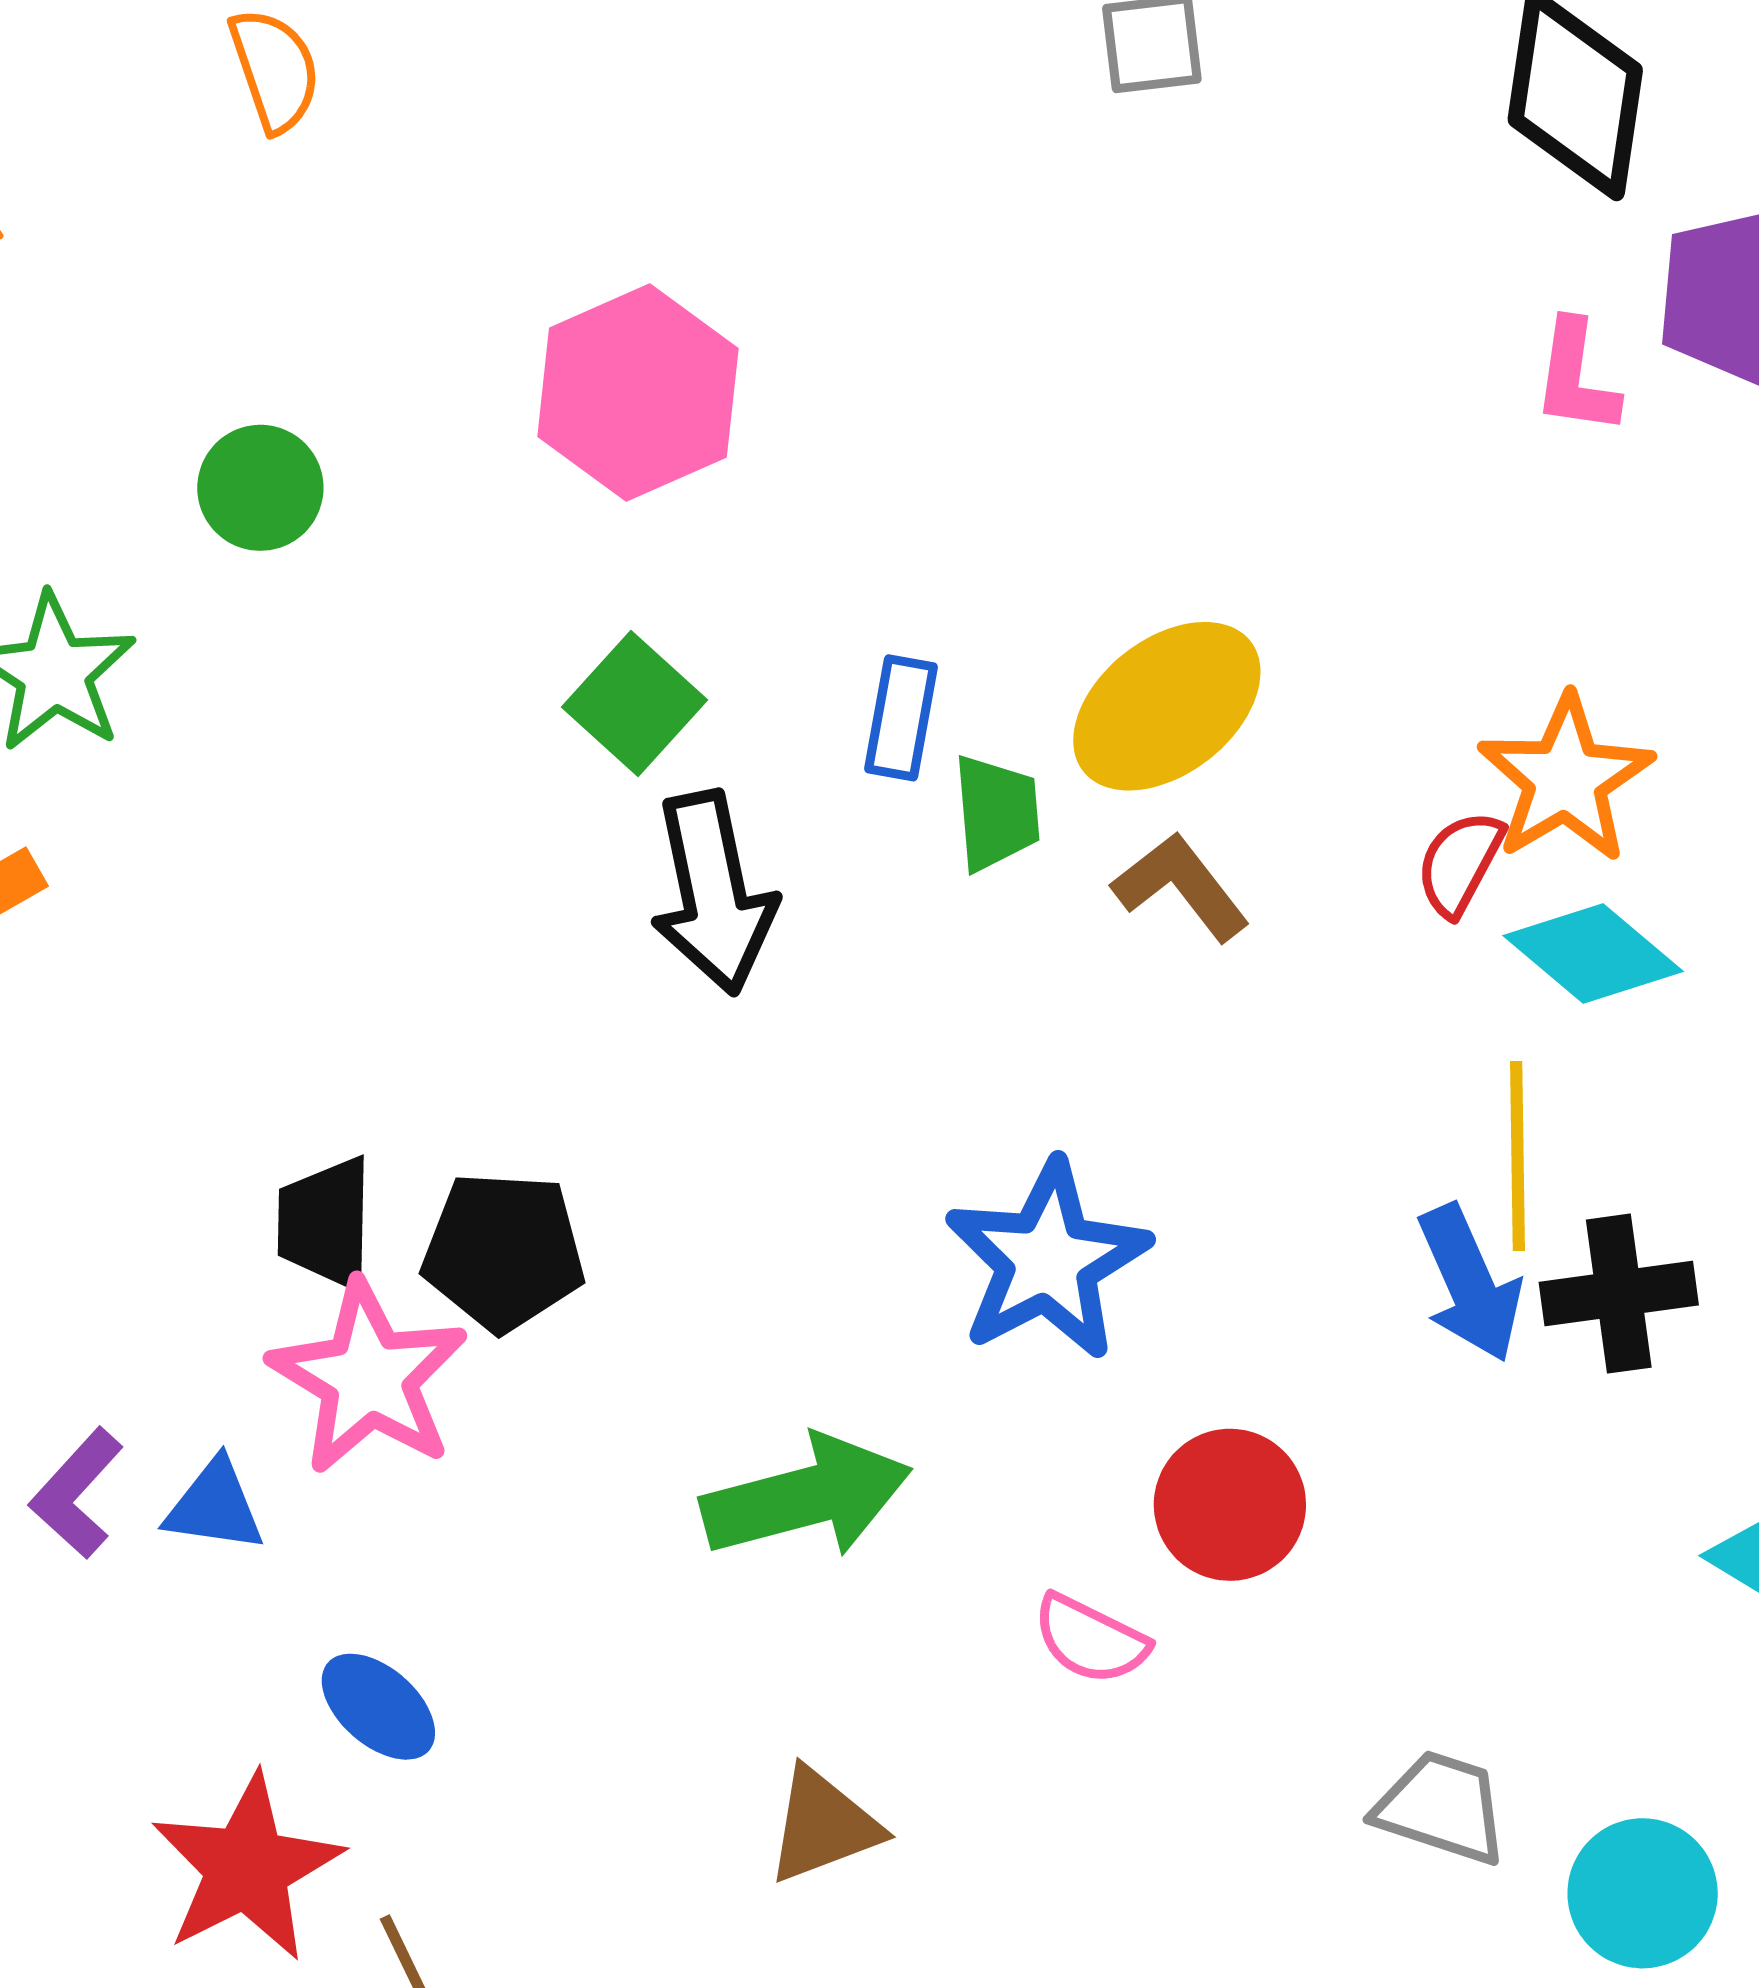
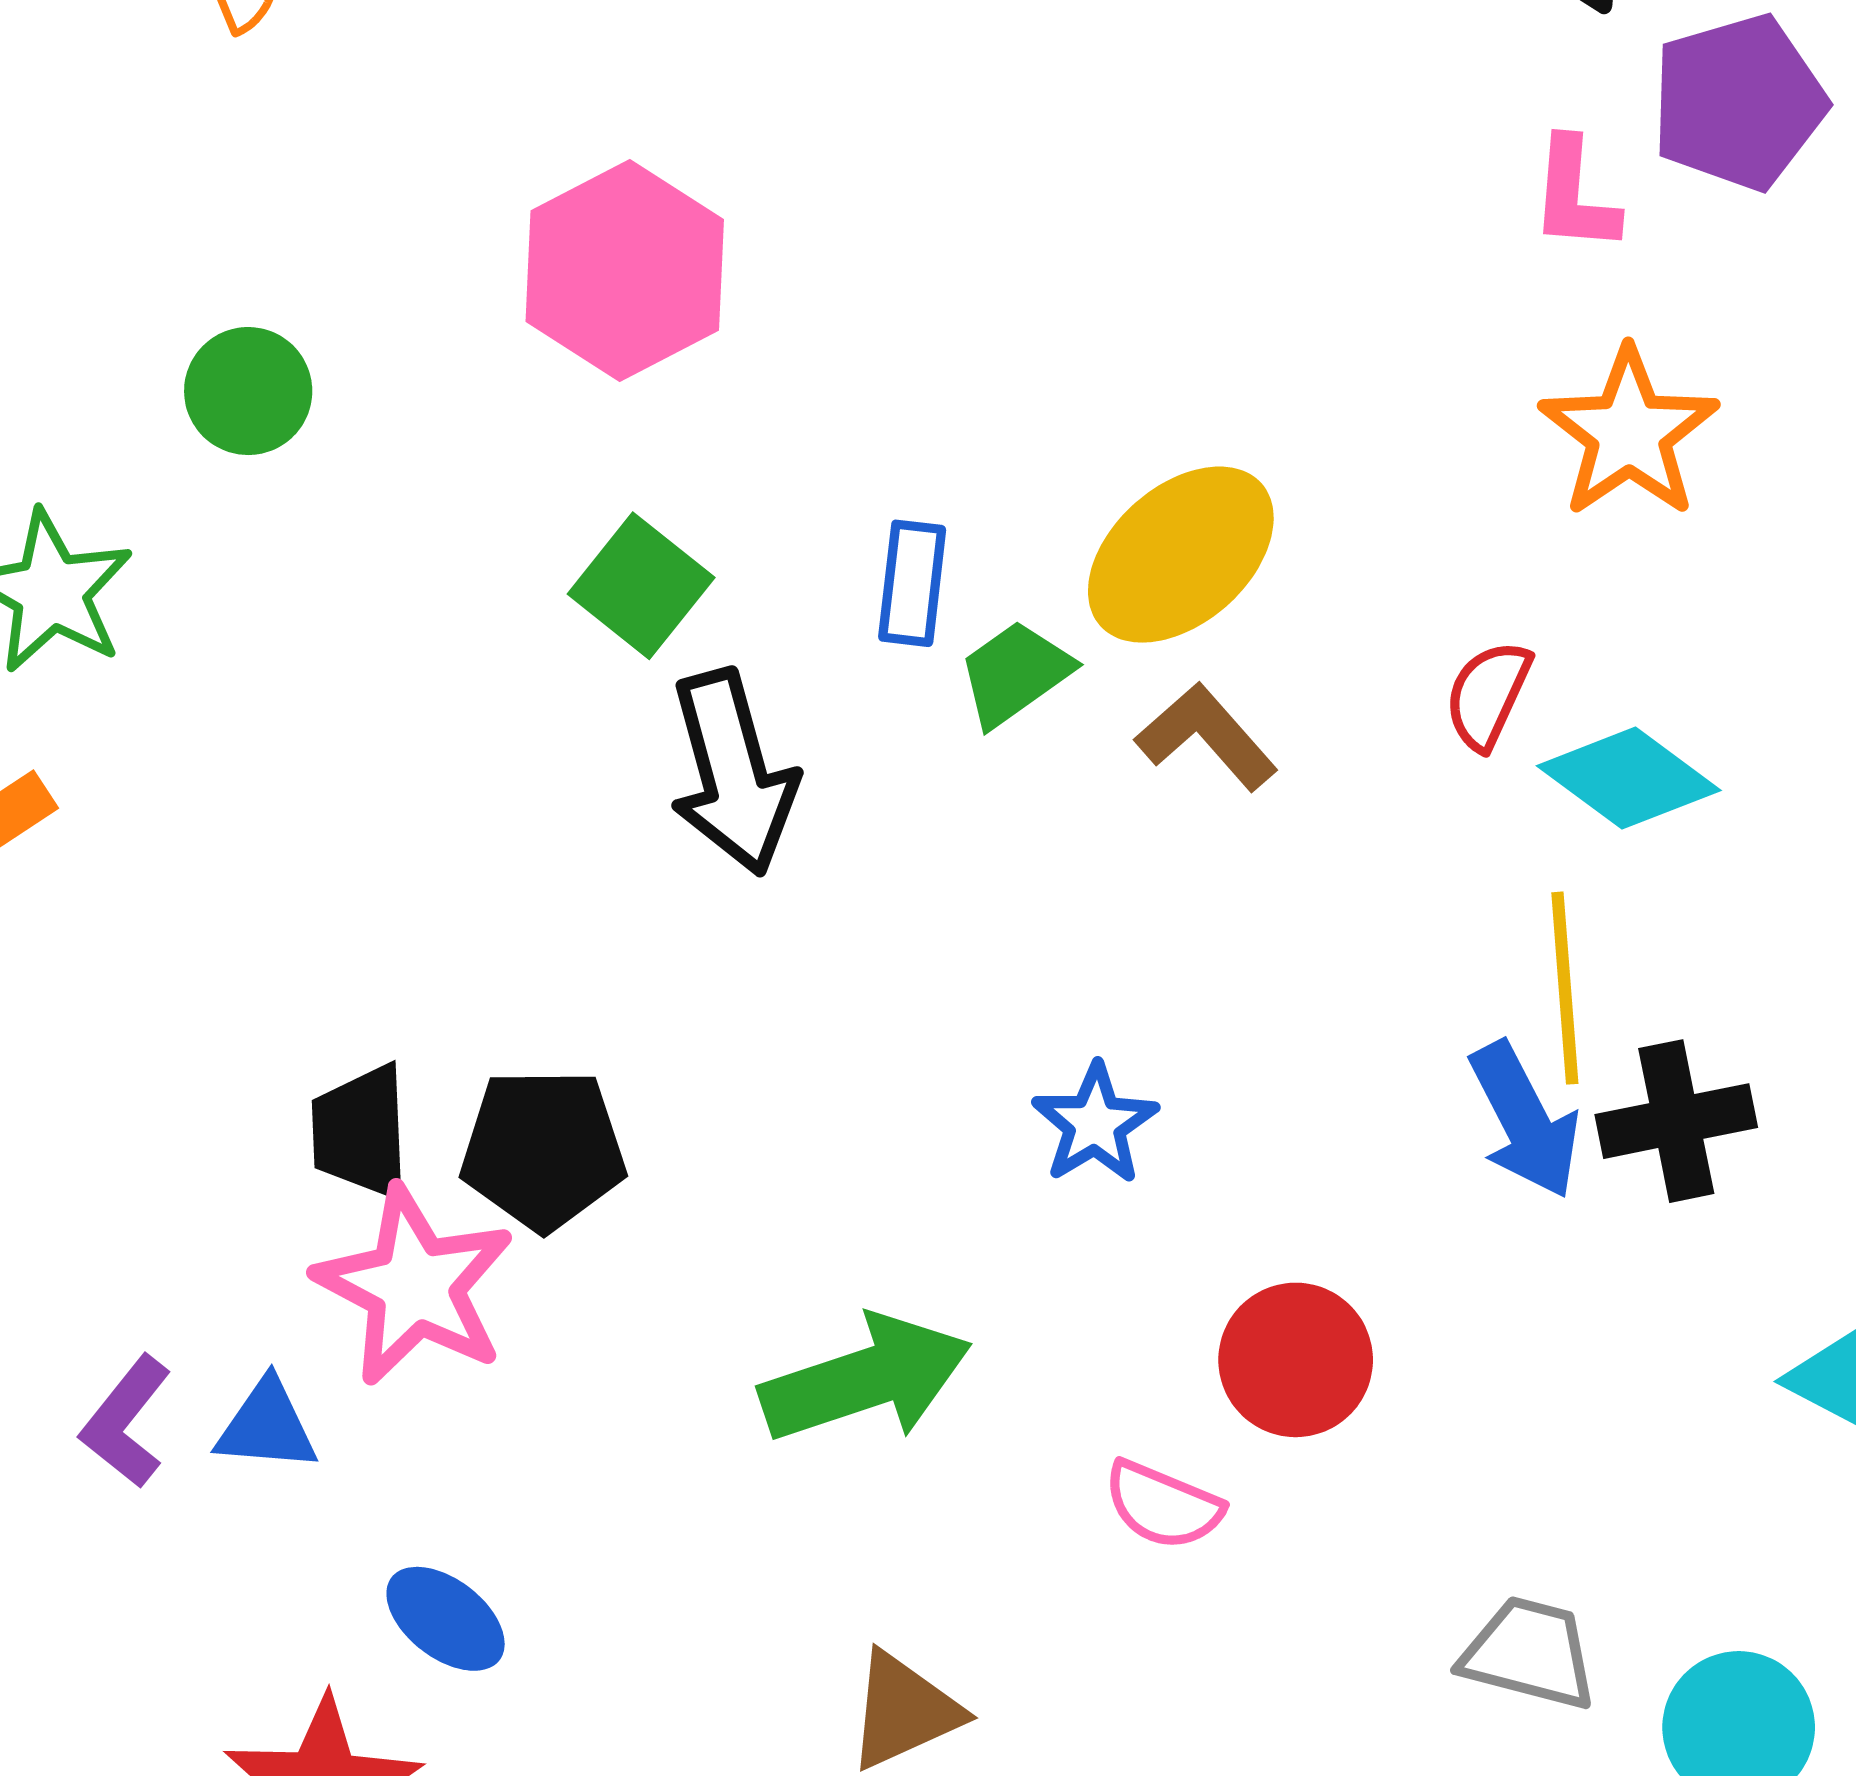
orange star: (1566, 779) -> (1629, 433), moved
green trapezoid: (997, 813) -> (1015, 673), turned -117
blue star: (1047, 1260) -> (1095, 1124), size x0.6

